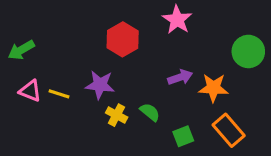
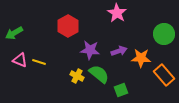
red hexagon: (123, 39) -> (68, 26), moved
purple star: (100, 85) -> (90, 50), moved
green semicircle: (150, 112) -> (99, 74), size x1.5
orange rectangle: (229, 130) -> (164, 75), moved

